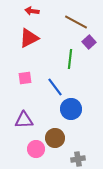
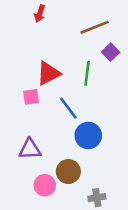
red arrow: (32, 11) -> (40, 14), turned -80
brown line: (76, 22) -> (94, 27), turned -50
red triangle: (29, 38) -> (48, 73), moved

